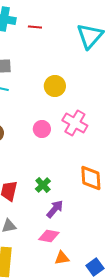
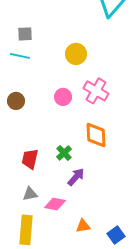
orange diamond: (91, 178) -> (96, 135), moved
pink diamond: (49, 236) -> (55, 204), moved

